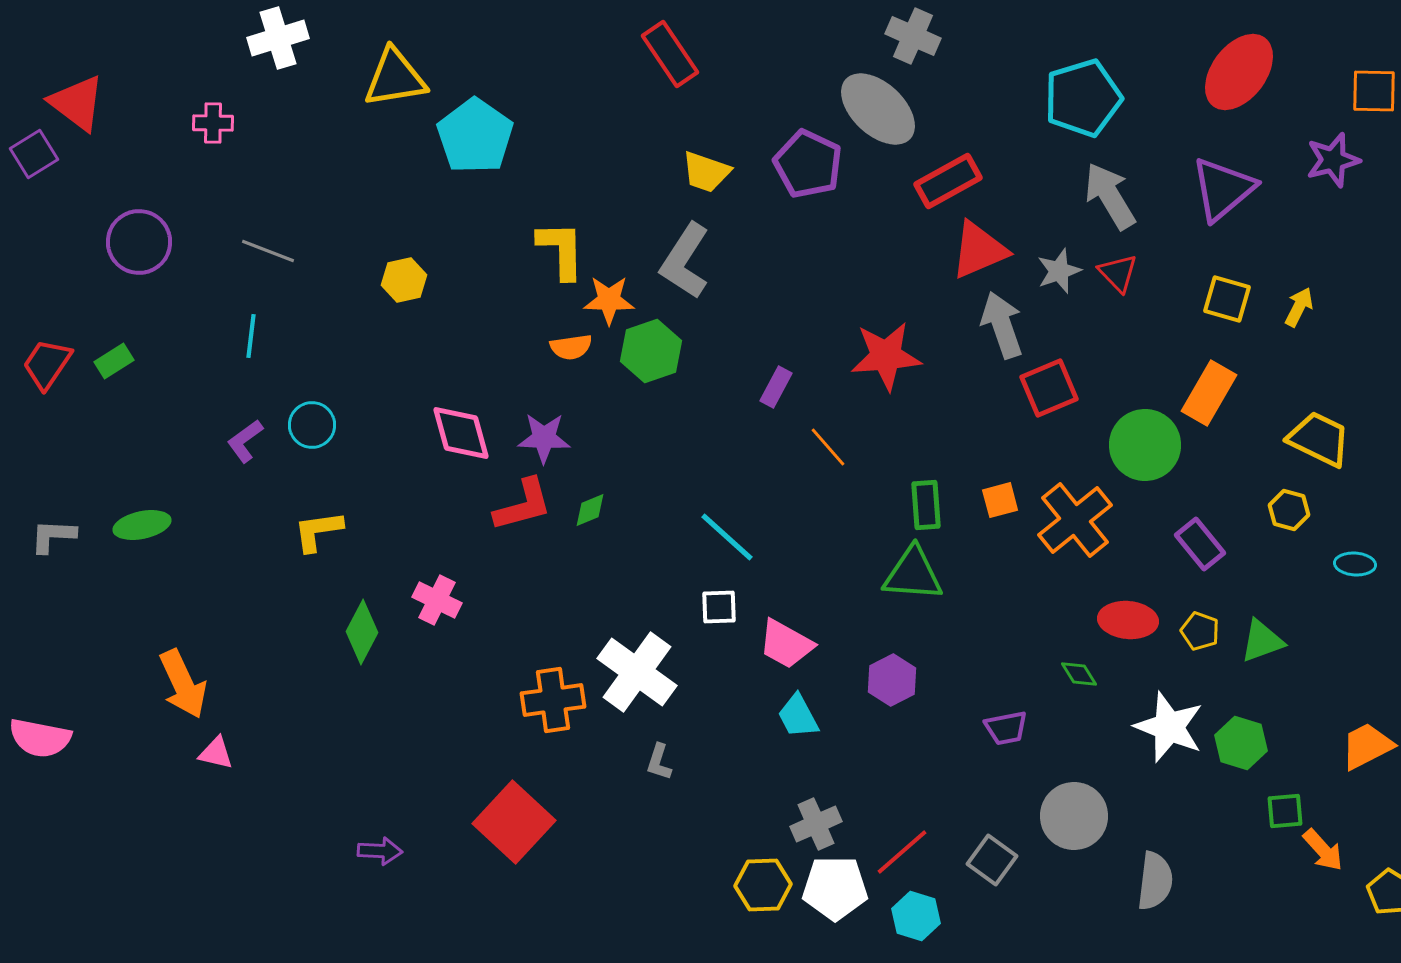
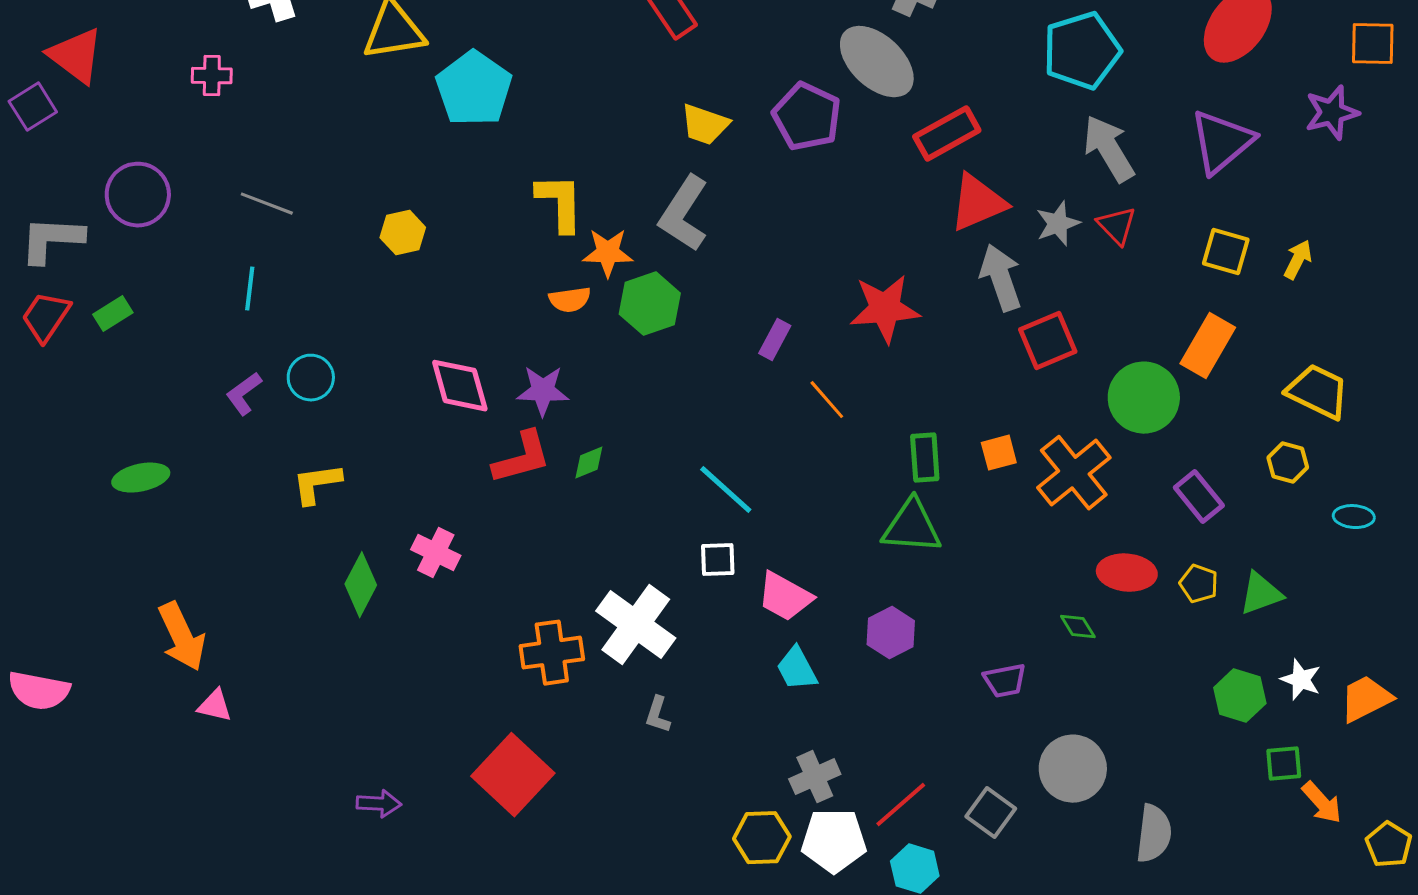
gray L-shape: (53, 536) -> (52, 240), moved, size x1.4
white star: (1169, 727) -> (1301, 680), moved, size x0.6

